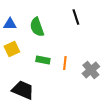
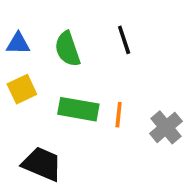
black line: (76, 17) -> (124, 40), moved
green rectangle: (43, 60) -> (78, 109), size x1.5

